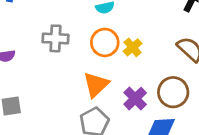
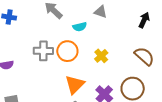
orange circle: (105, 42) -> (67, 51), moved

